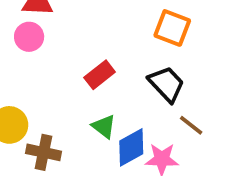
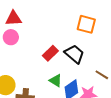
black trapezoid: (166, 84) -> (74, 54), moved

